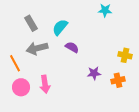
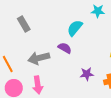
cyan semicircle: (60, 27) -> (75, 28), moved
gray arrow: (37, 48) -> (39, 58), moved

